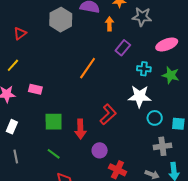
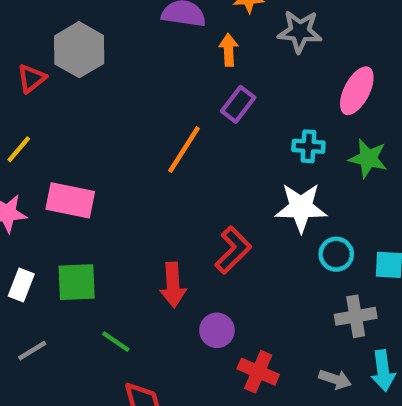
gray hexagon: (61, 20) -> (79, 50), moved
pink ellipse: (167, 44) -> (357, 91), turned -40
purple rectangle: (123, 48) -> (238, 104), moved
pink rectangle: (35, 89) -> (70, 200), size x1.5
green square: (54, 122) -> (77, 282), moved
gray line: (16, 156) -> (32, 351), turned 72

